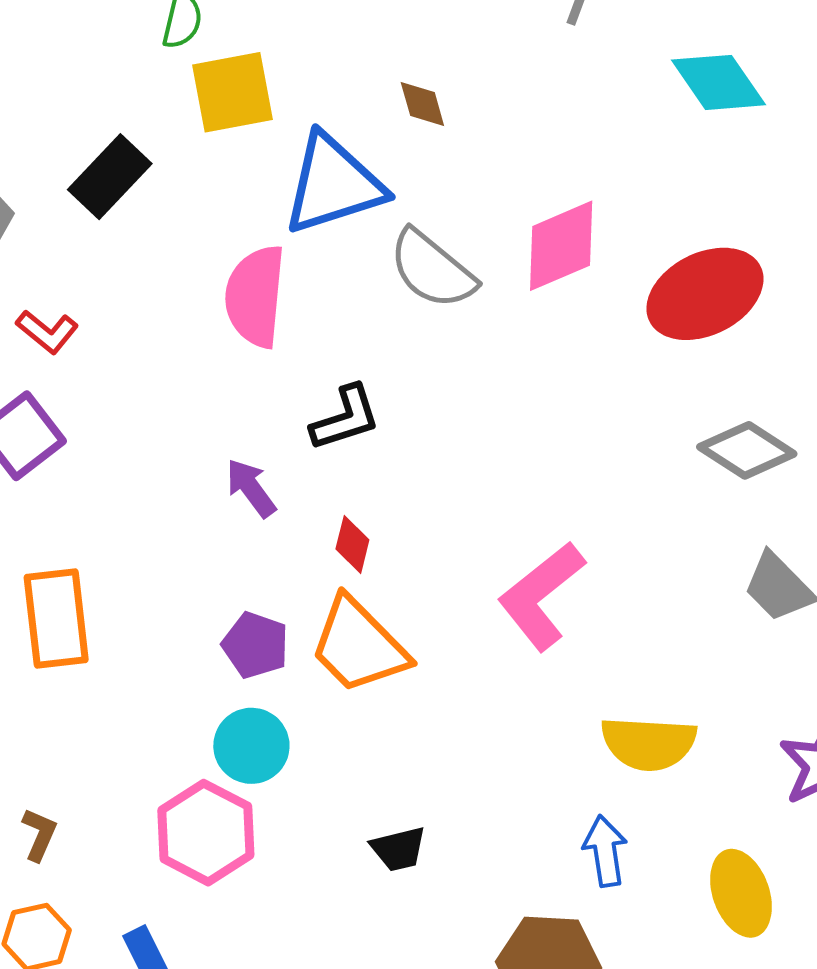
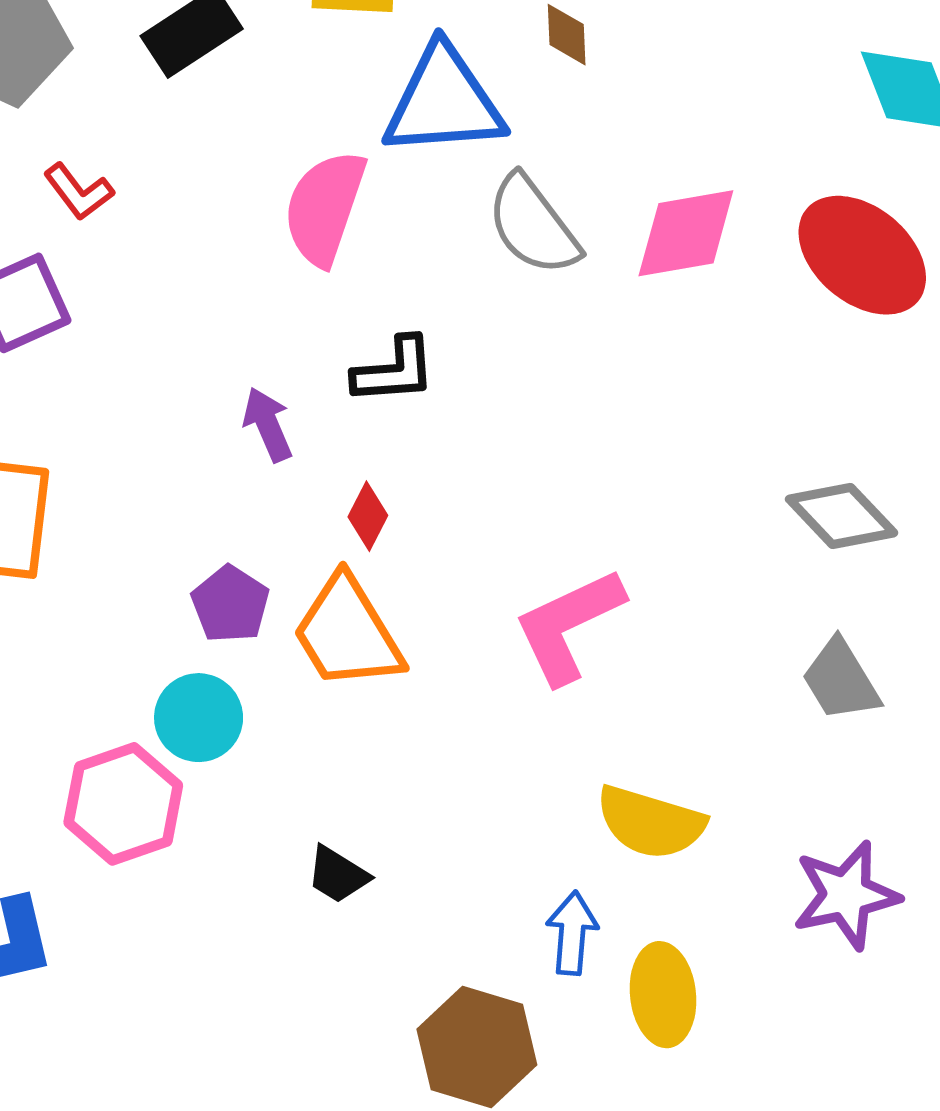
red ellipse: (705, 294) -> (862, 255), moved, turned 53
black trapezoid: (399, 849) -> (338, 875), turned 32
yellow ellipse: (741, 893) -> (663, 995), moved

